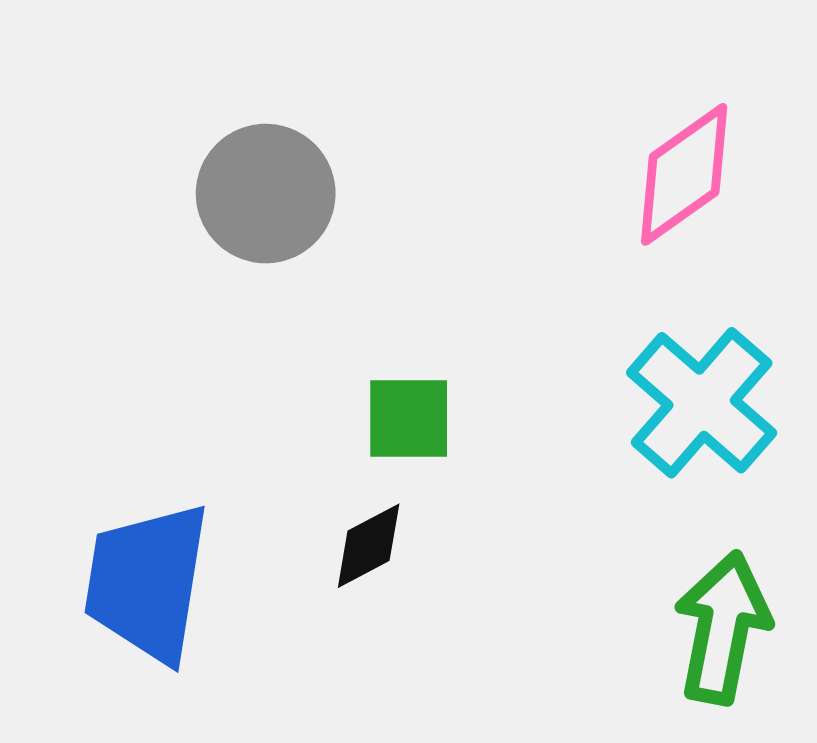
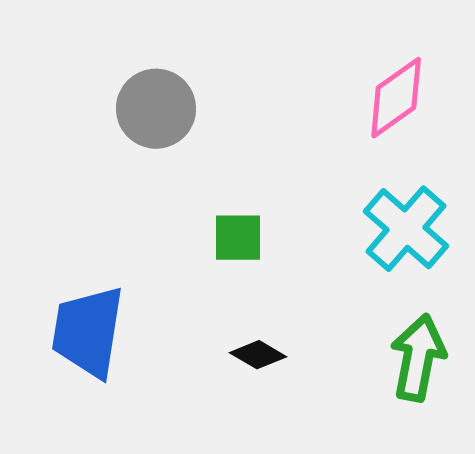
black diamond: (369, 546) -> (258, 355), moved, turned 58

